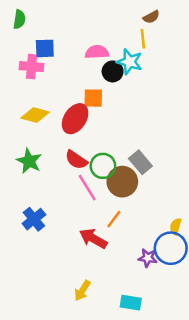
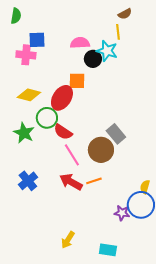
green circle: (103, 166) -> (47, 118), moved
orange line: (114, 219) -> (94, 181), turned 35
red arrow: (93, 239) -> (71, 182), moved

